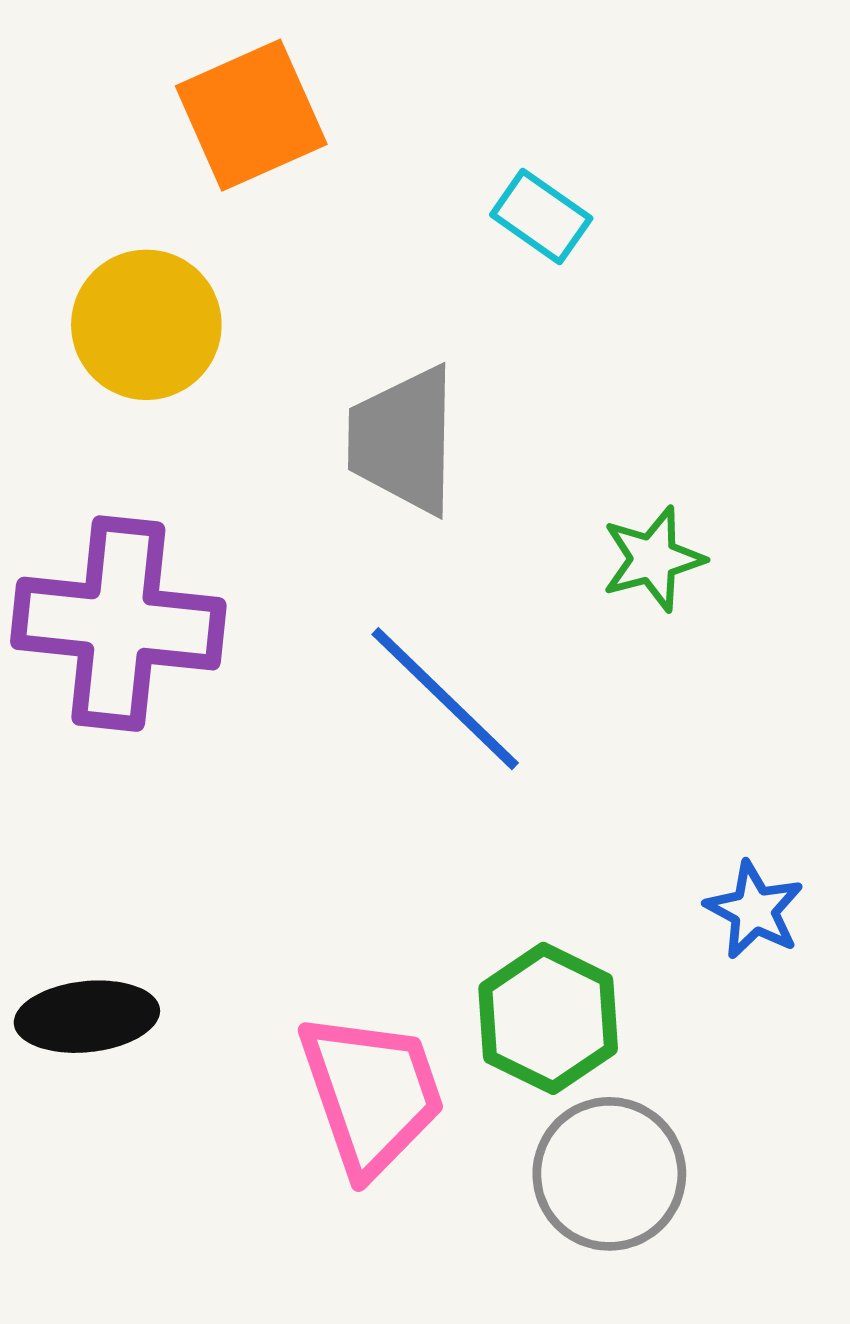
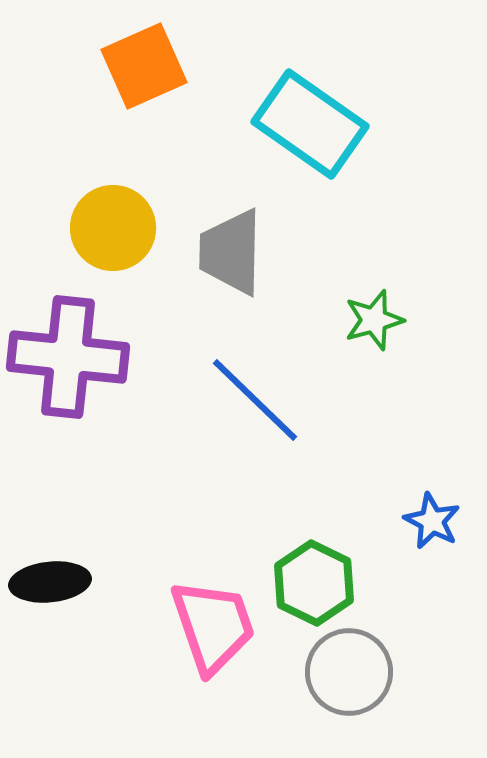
cyan rectangle: (541, 216) -> (310, 124), size x2.0
yellow circle: (146, 325) -> (113, 228), moved

